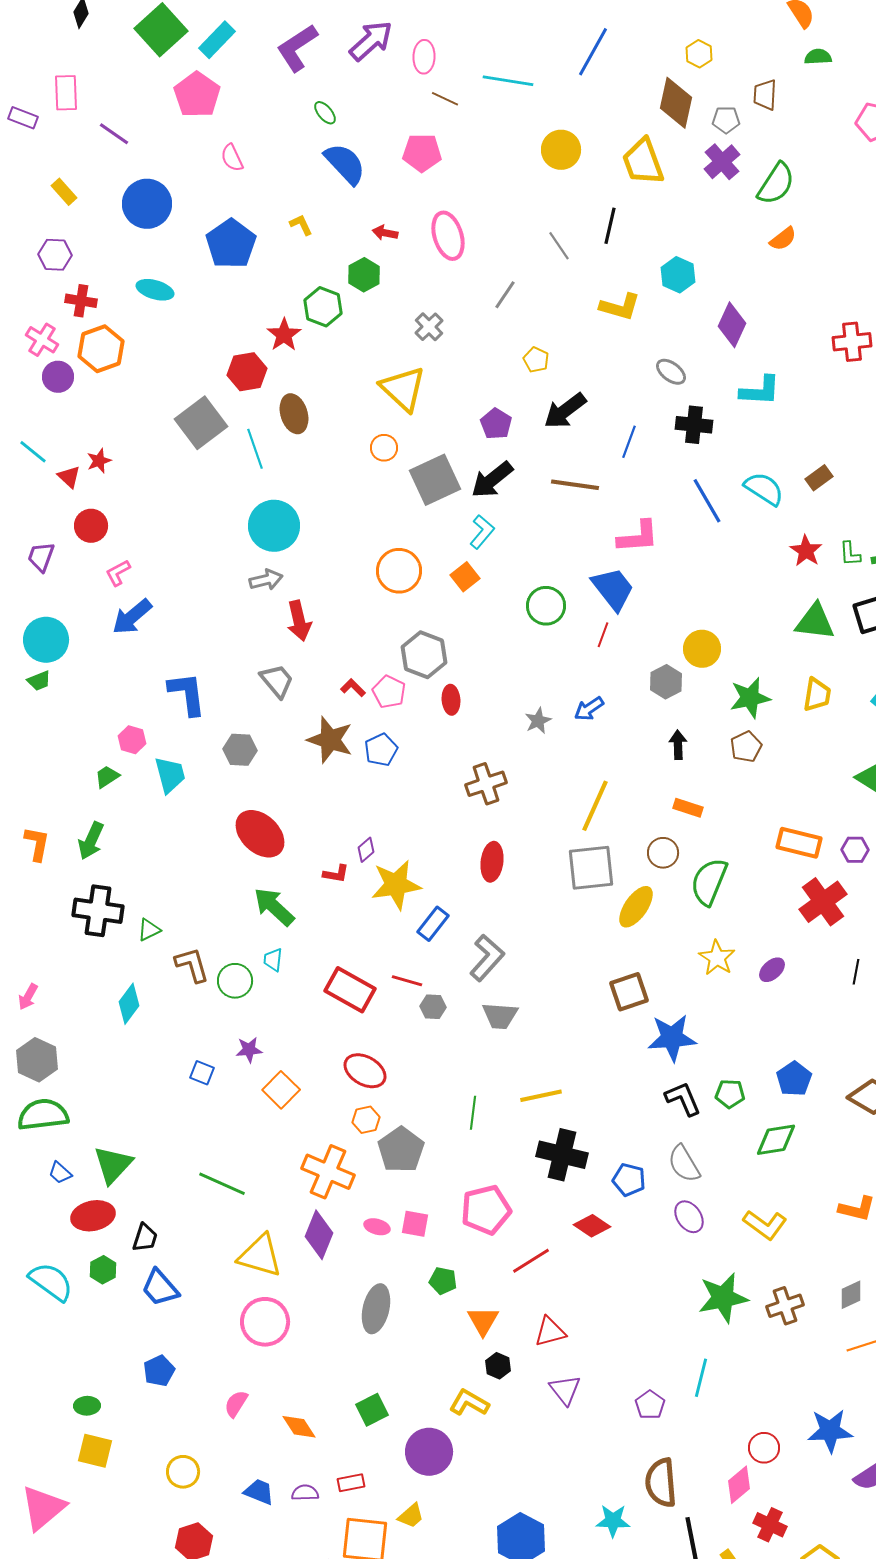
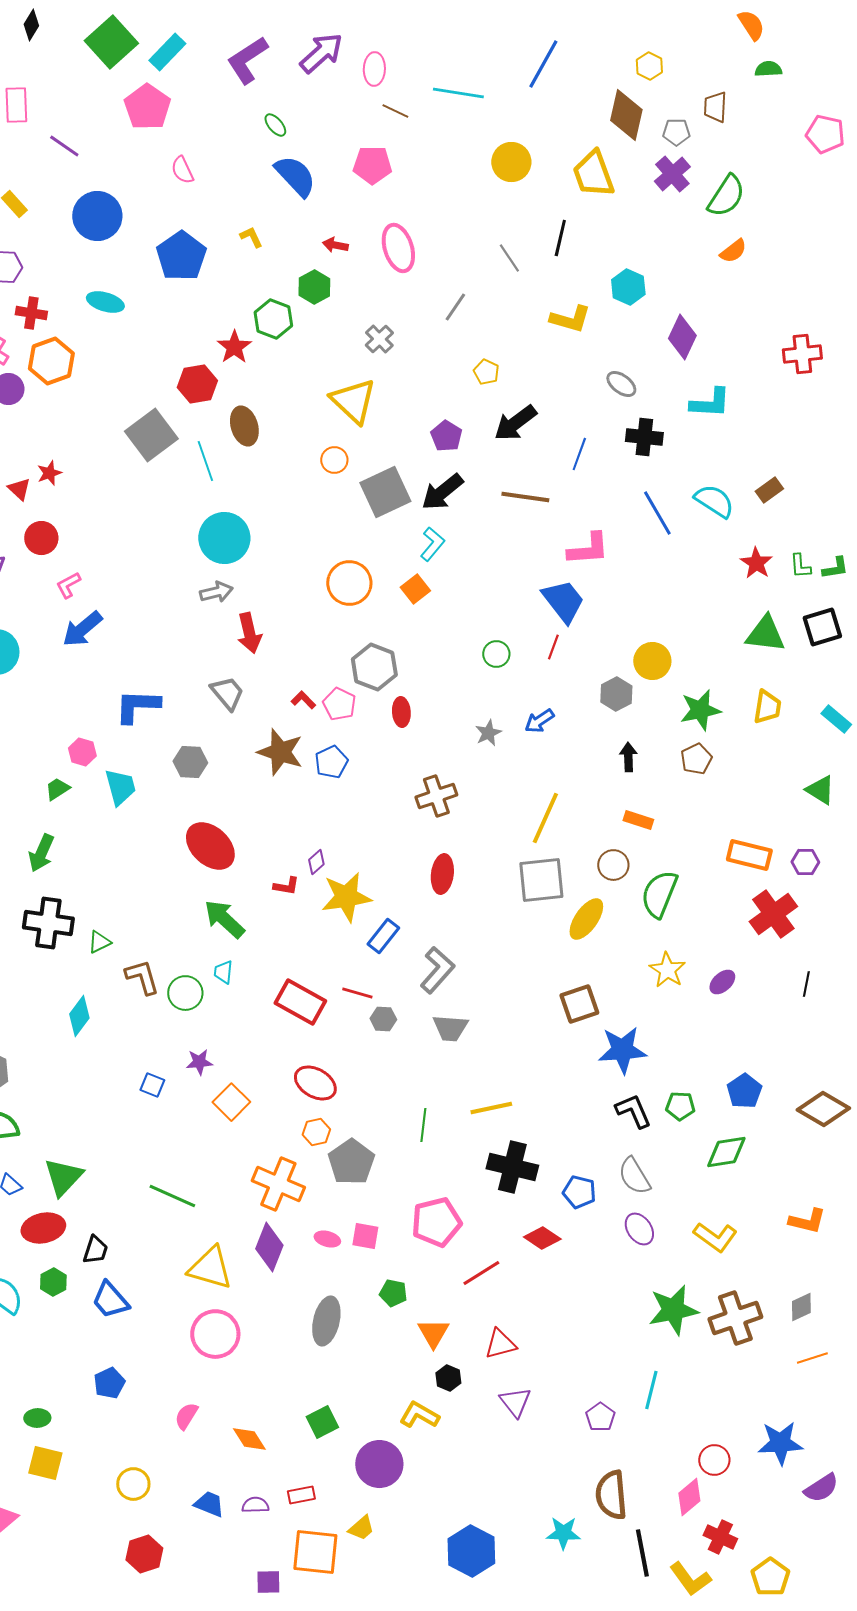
green circle: (546, 606) -> (496, 654), moved, size x0.7
blue L-shape: (187, 694) -> (137, 706), turned -81
brown cross: (785, 1306) -> (735, 1318), size x1.4

